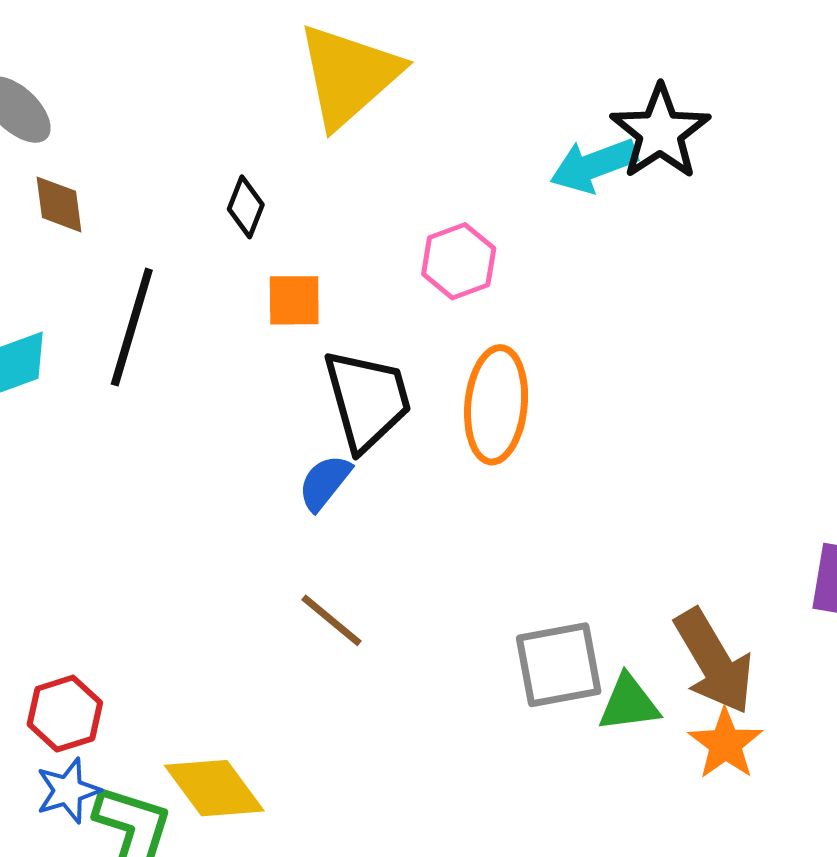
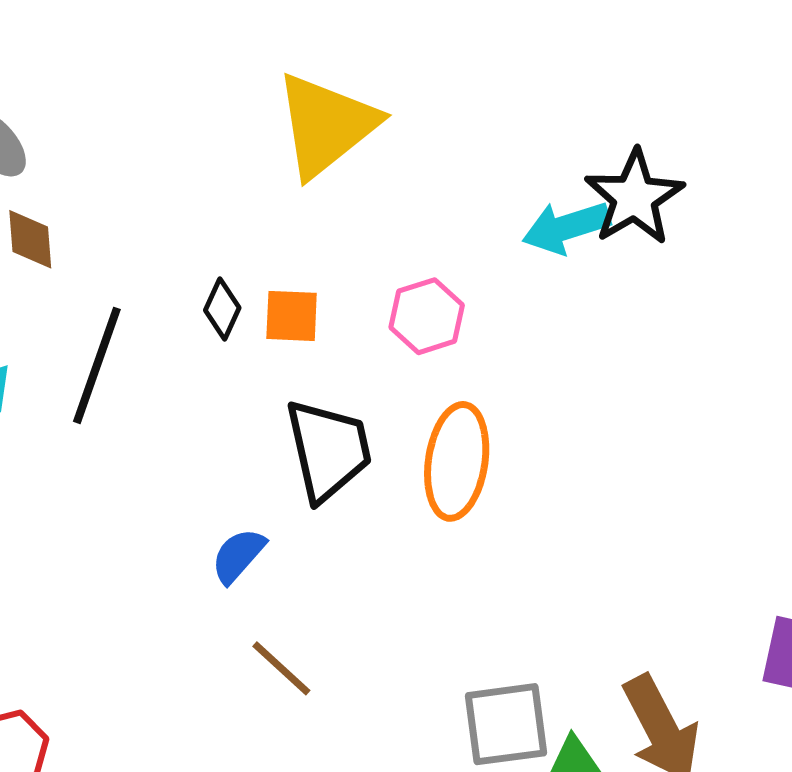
black diamond: (246, 207) -> (222, 309), moved
orange square: (294, 300) -> (292, 316), moved
blue semicircle: (325, 482) -> (238, 556), moved

